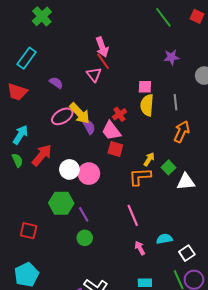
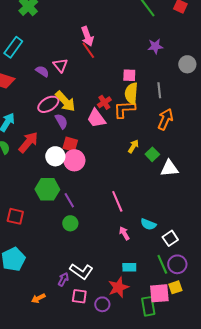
pink triangle: (94, 75) -> (60, 65), moved
purple semicircle: (89, 127) -> (61, 121), moved
red square: (115, 149) -> (70, 144), moved
orange L-shape: (140, 177) -> (124, 109), moved
cyan semicircle: (164, 239) -> (148, 224), turned -147

